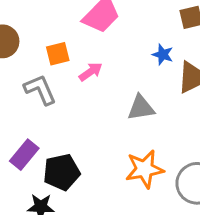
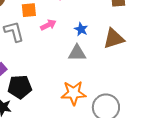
blue star: (163, 55) -> (81, 29), moved

